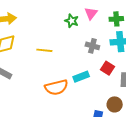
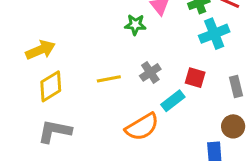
gray cross: (92, 46) -> (150, 72), moved, turned -32
red square: (108, 68) -> (195, 78), moved

